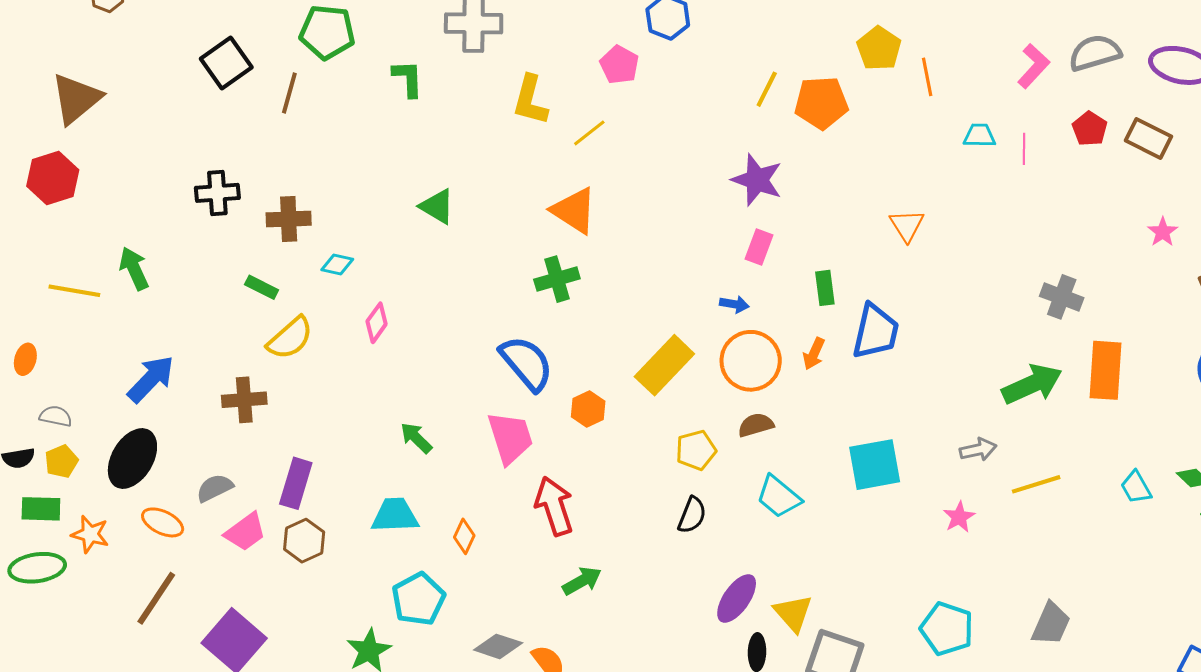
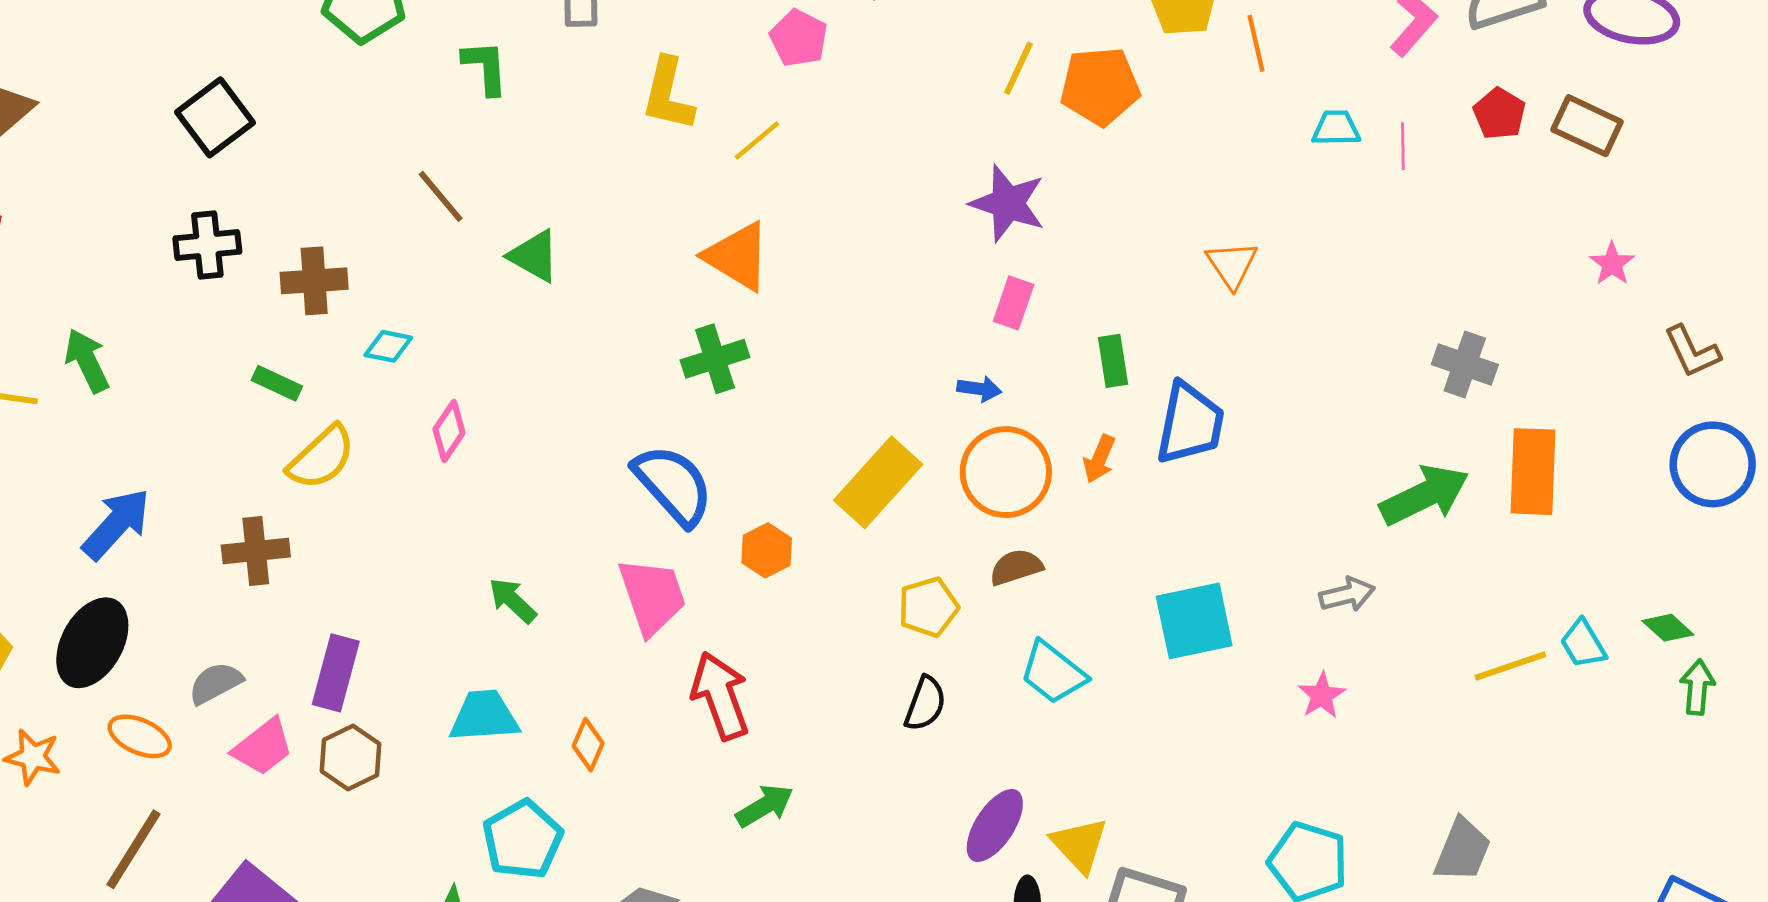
black square: (226, 63) -> (215, 117), moved
brown line: (289, 93) -> (441, 196), moved, turned -54
yellow line: (1036, 484) -> (1510, 666), moved

